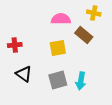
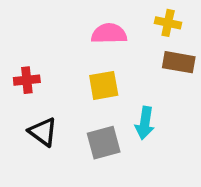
brown rectangle: (84, 35) -> (179, 62), moved, turned -30
cyan arrow: (81, 81) -> (145, 123), moved

